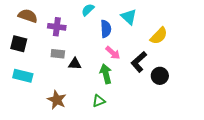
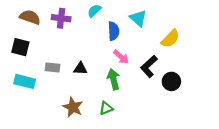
purple cross: (57, 27) -> (61, 18), moved
gray rectangle: (58, 54) -> (53, 67), moved
brown star: (57, 100) -> (73, 107), moved

